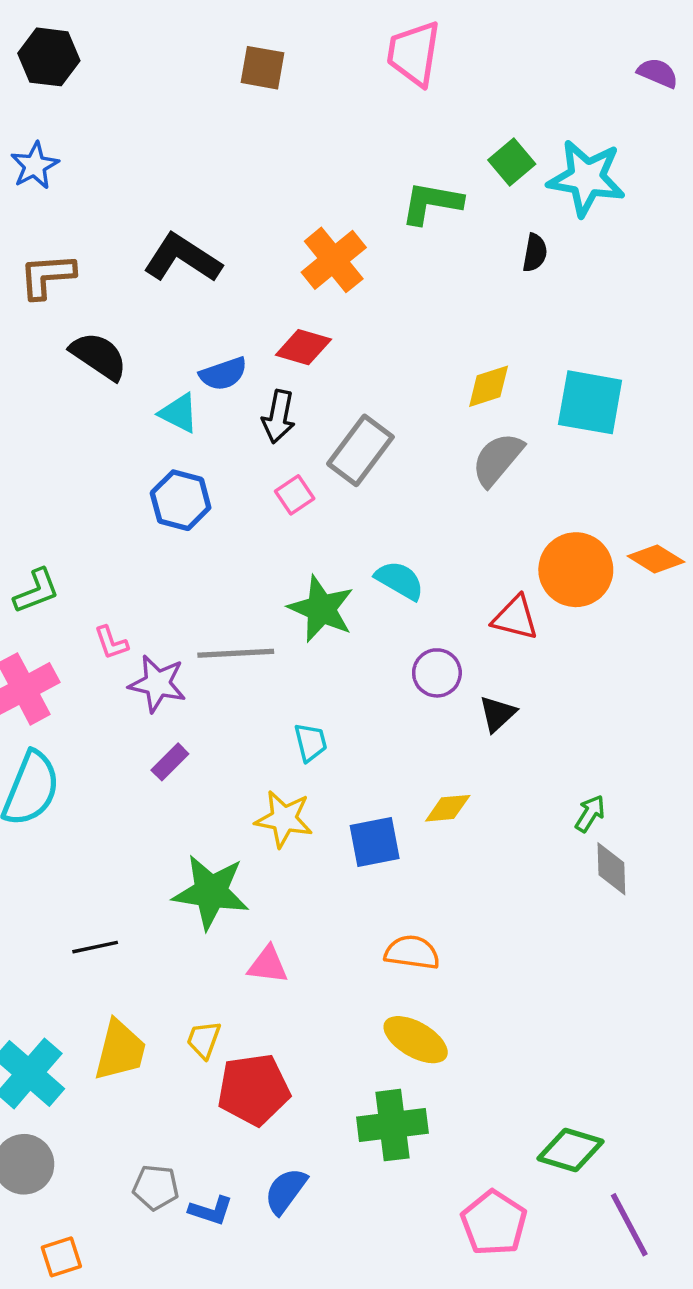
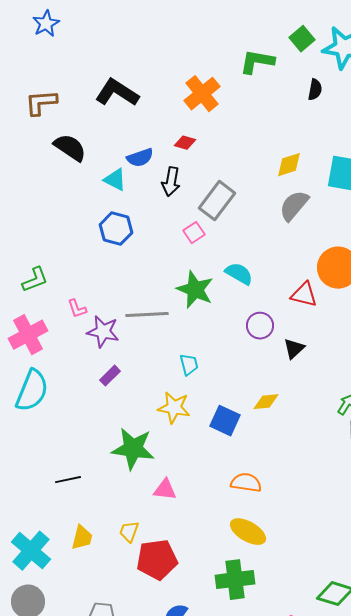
blue star: (35, 166) -> (46, 24), moved
red diamond: (303, 347) -> (185, 143), size x0.7
pink square: (295, 495) -> (194, 233), moved
blue square: (375, 842) -> (225, 421), turned 36
yellow trapezoid: (120, 1050) -> (82, 538), size x0.7

